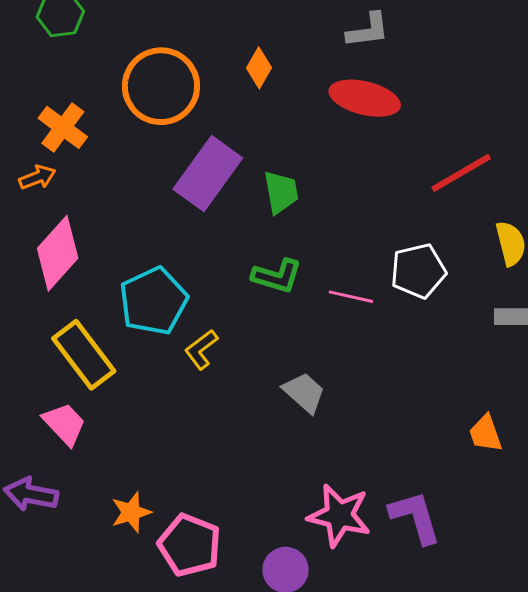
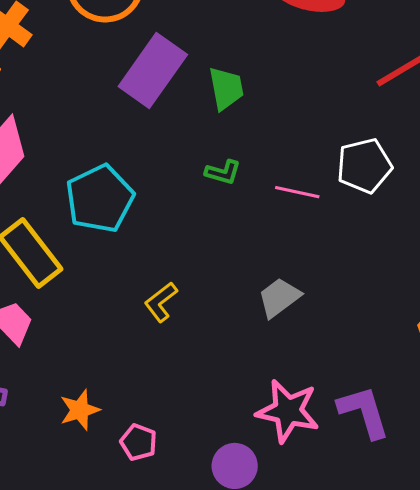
green L-shape: (277, 276) -> (223, 172), size x0.7
yellow L-shape: (201, 349) -> (161, 302), moved
gray trapezoid: (304, 393) -> (279, 298), moved, turned -78
pink pentagon: (190, 545) -> (138, 442), size x0.6

